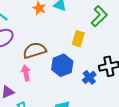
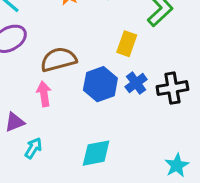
blue cross: (89, 77) -> (136, 83), moved

